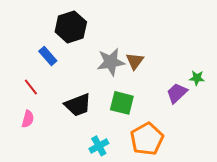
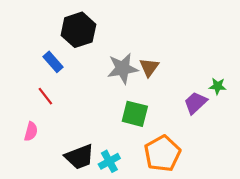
red line: (31, 87) -> (45, 96), moved
black trapezoid: (78, 105) -> (80, 157), moved

